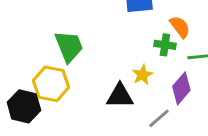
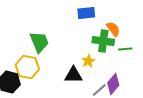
green cross: (165, 45) -> (103, 41), size x1.5
purple diamond: (181, 88) -> (113, 84), moved

